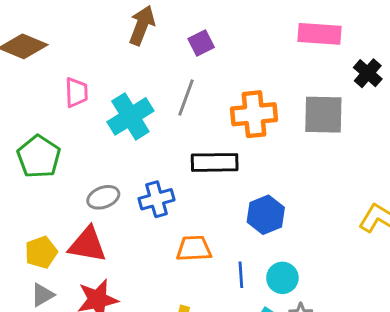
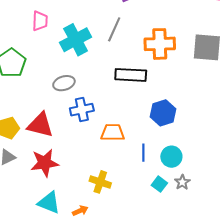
gray ellipse: (103, 197) -> (64, 83), moved
blue cross: (157, 199) -> (82, 110), moved

